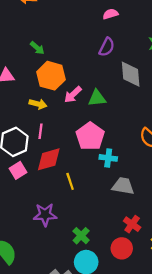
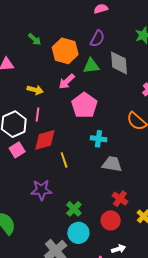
orange hexagon: (51, 76) -> (65, 51), moved
green triangle: (97, 98) -> (91, 66), moved
pink pentagon: (90, 136) -> (84, 105), moved

